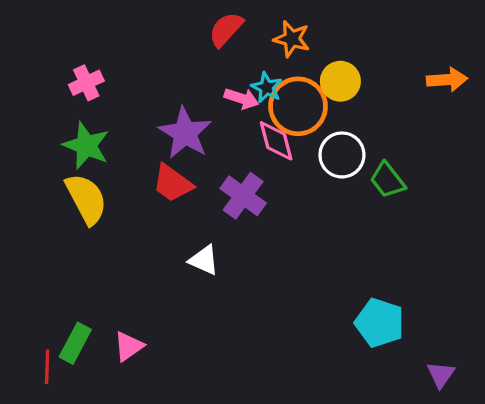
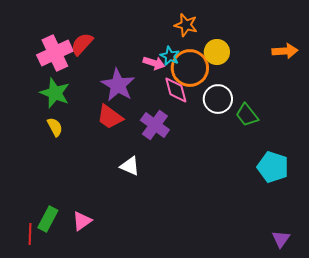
red semicircle: (226, 29) -> (82, 44), moved
pink cross: (86, 83) -> (55, 53), size x1.6
yellow semicircle: (86, 199) -> (55, 127), size x0.6
cyan pentagon: (380, 323) -> (273, 167), moved

